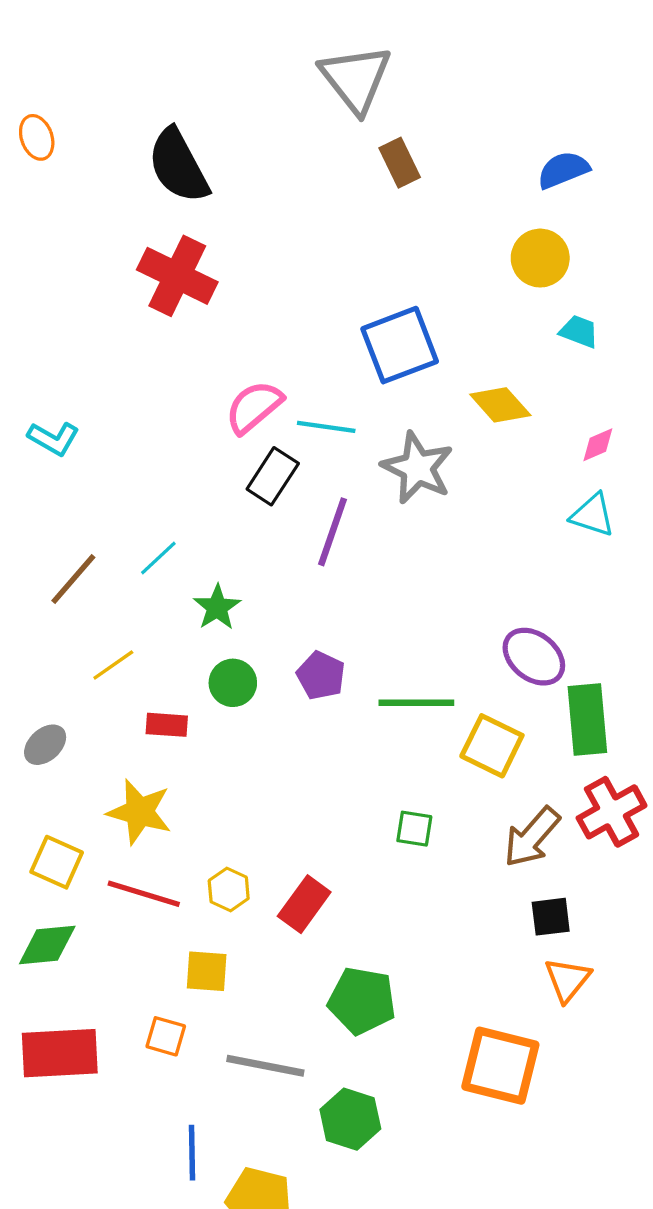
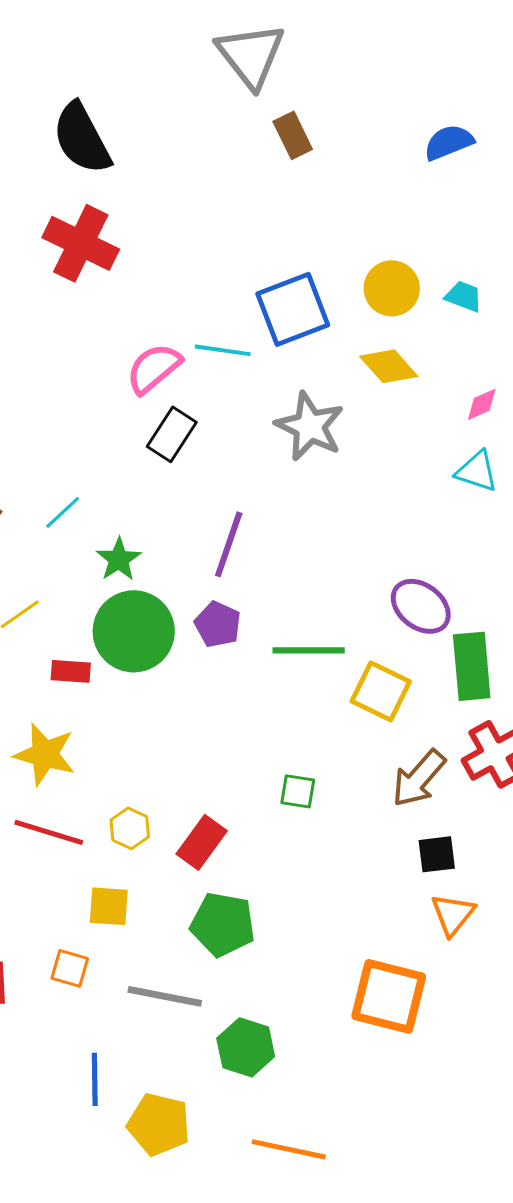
yellow circle: (540, 258) -> (392, 288), moved
cyan line: (326, 427) -> (223, 350), moved
purple line: (332, 532) -> (229, 544), moved
green circle: (233, 683) -> (134, 631), size x1.8
green square: (414, 829) -> (298, 791), moved
green pentagon: (362, 1001) -> (223, 924), moved

